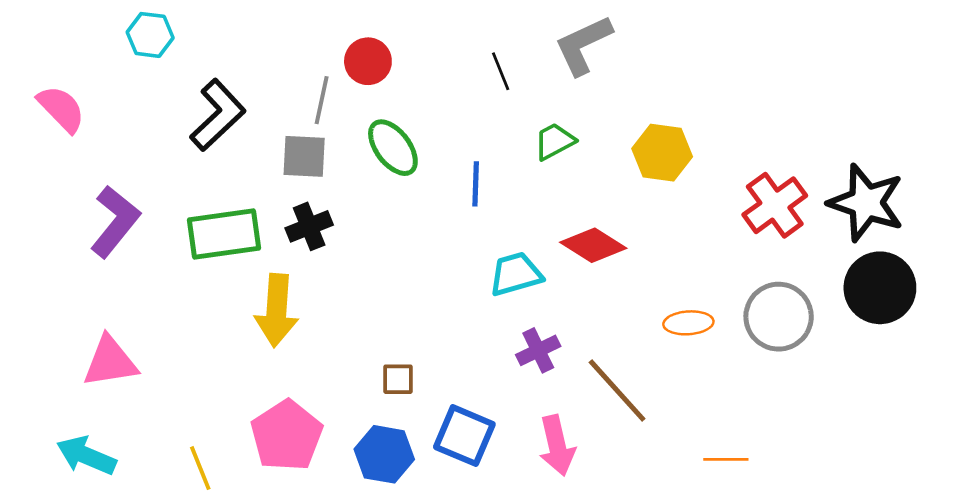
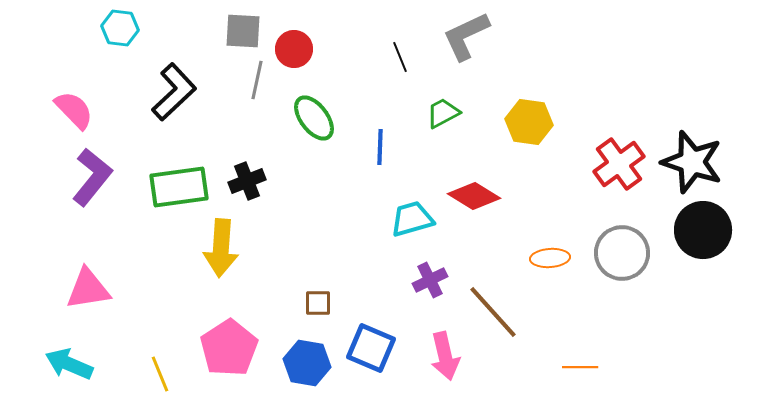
pink semicircle: (61, 109) -> (74, 110), moved
gray square: (304, 156) -> (243, 31), moved

